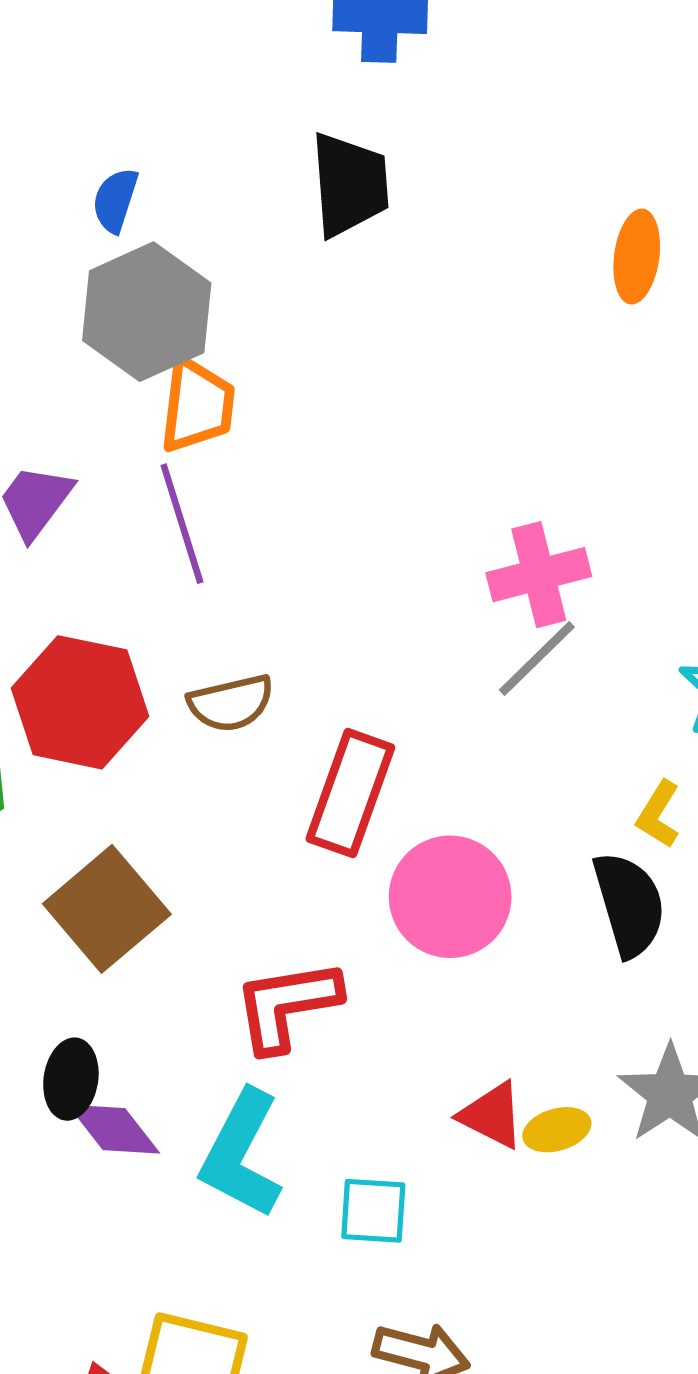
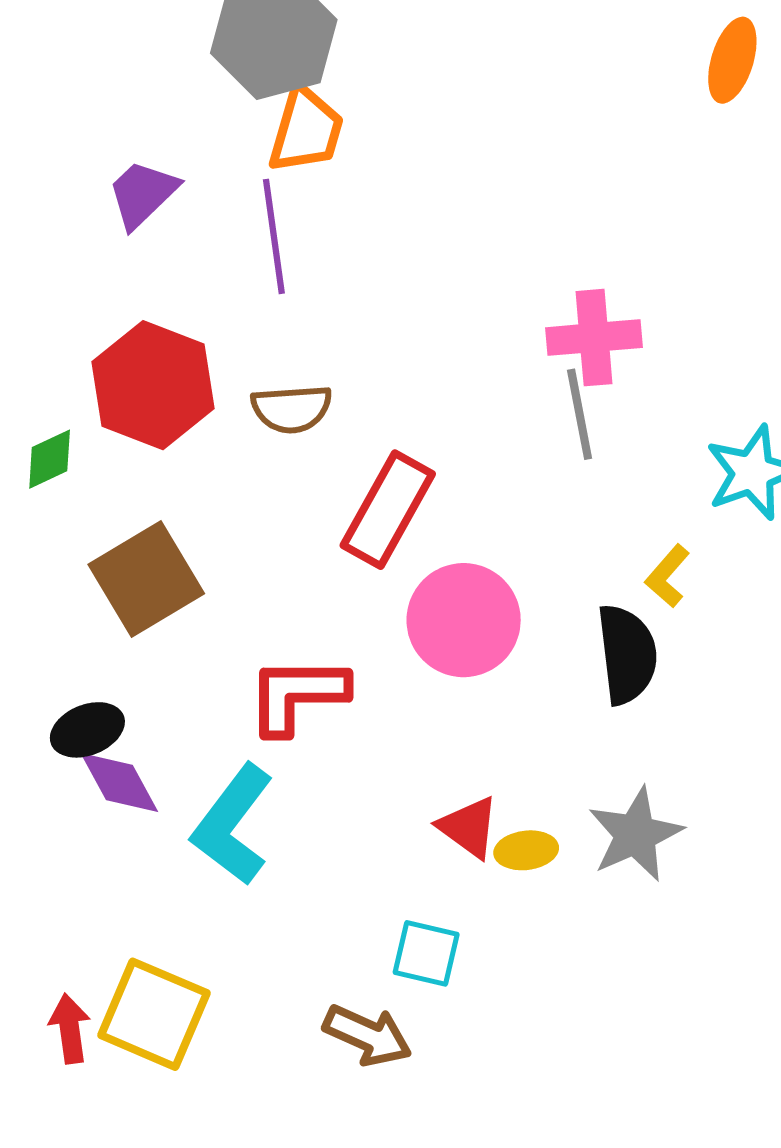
gray line: (537, 658) -> (580, 414), turned -66
black ellipse: (71, 1079) -> (87, 730), turned 50
cyan square: (373, 1211) -> (426, 953), moved

